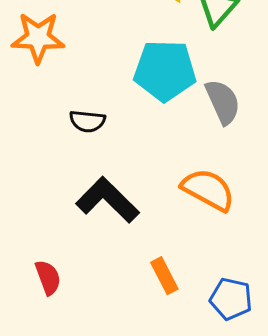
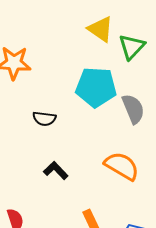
black L-shape: (108, 200) -> (56, 171), size x0.6

